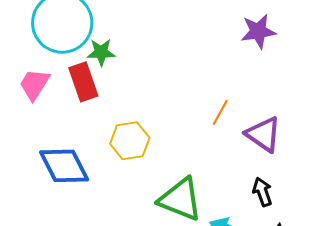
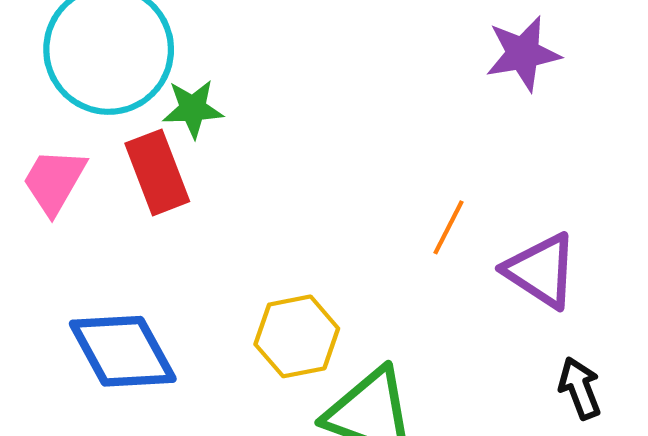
yellow hexagon: (130, 141) -> (297, 336), moved
black arrow: (262, 192) -> (580, 388), moved

